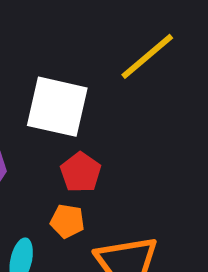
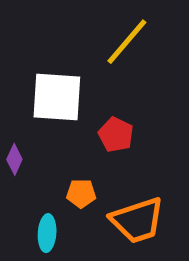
red pentagon: (81, 172) -> (116, 135), moved

